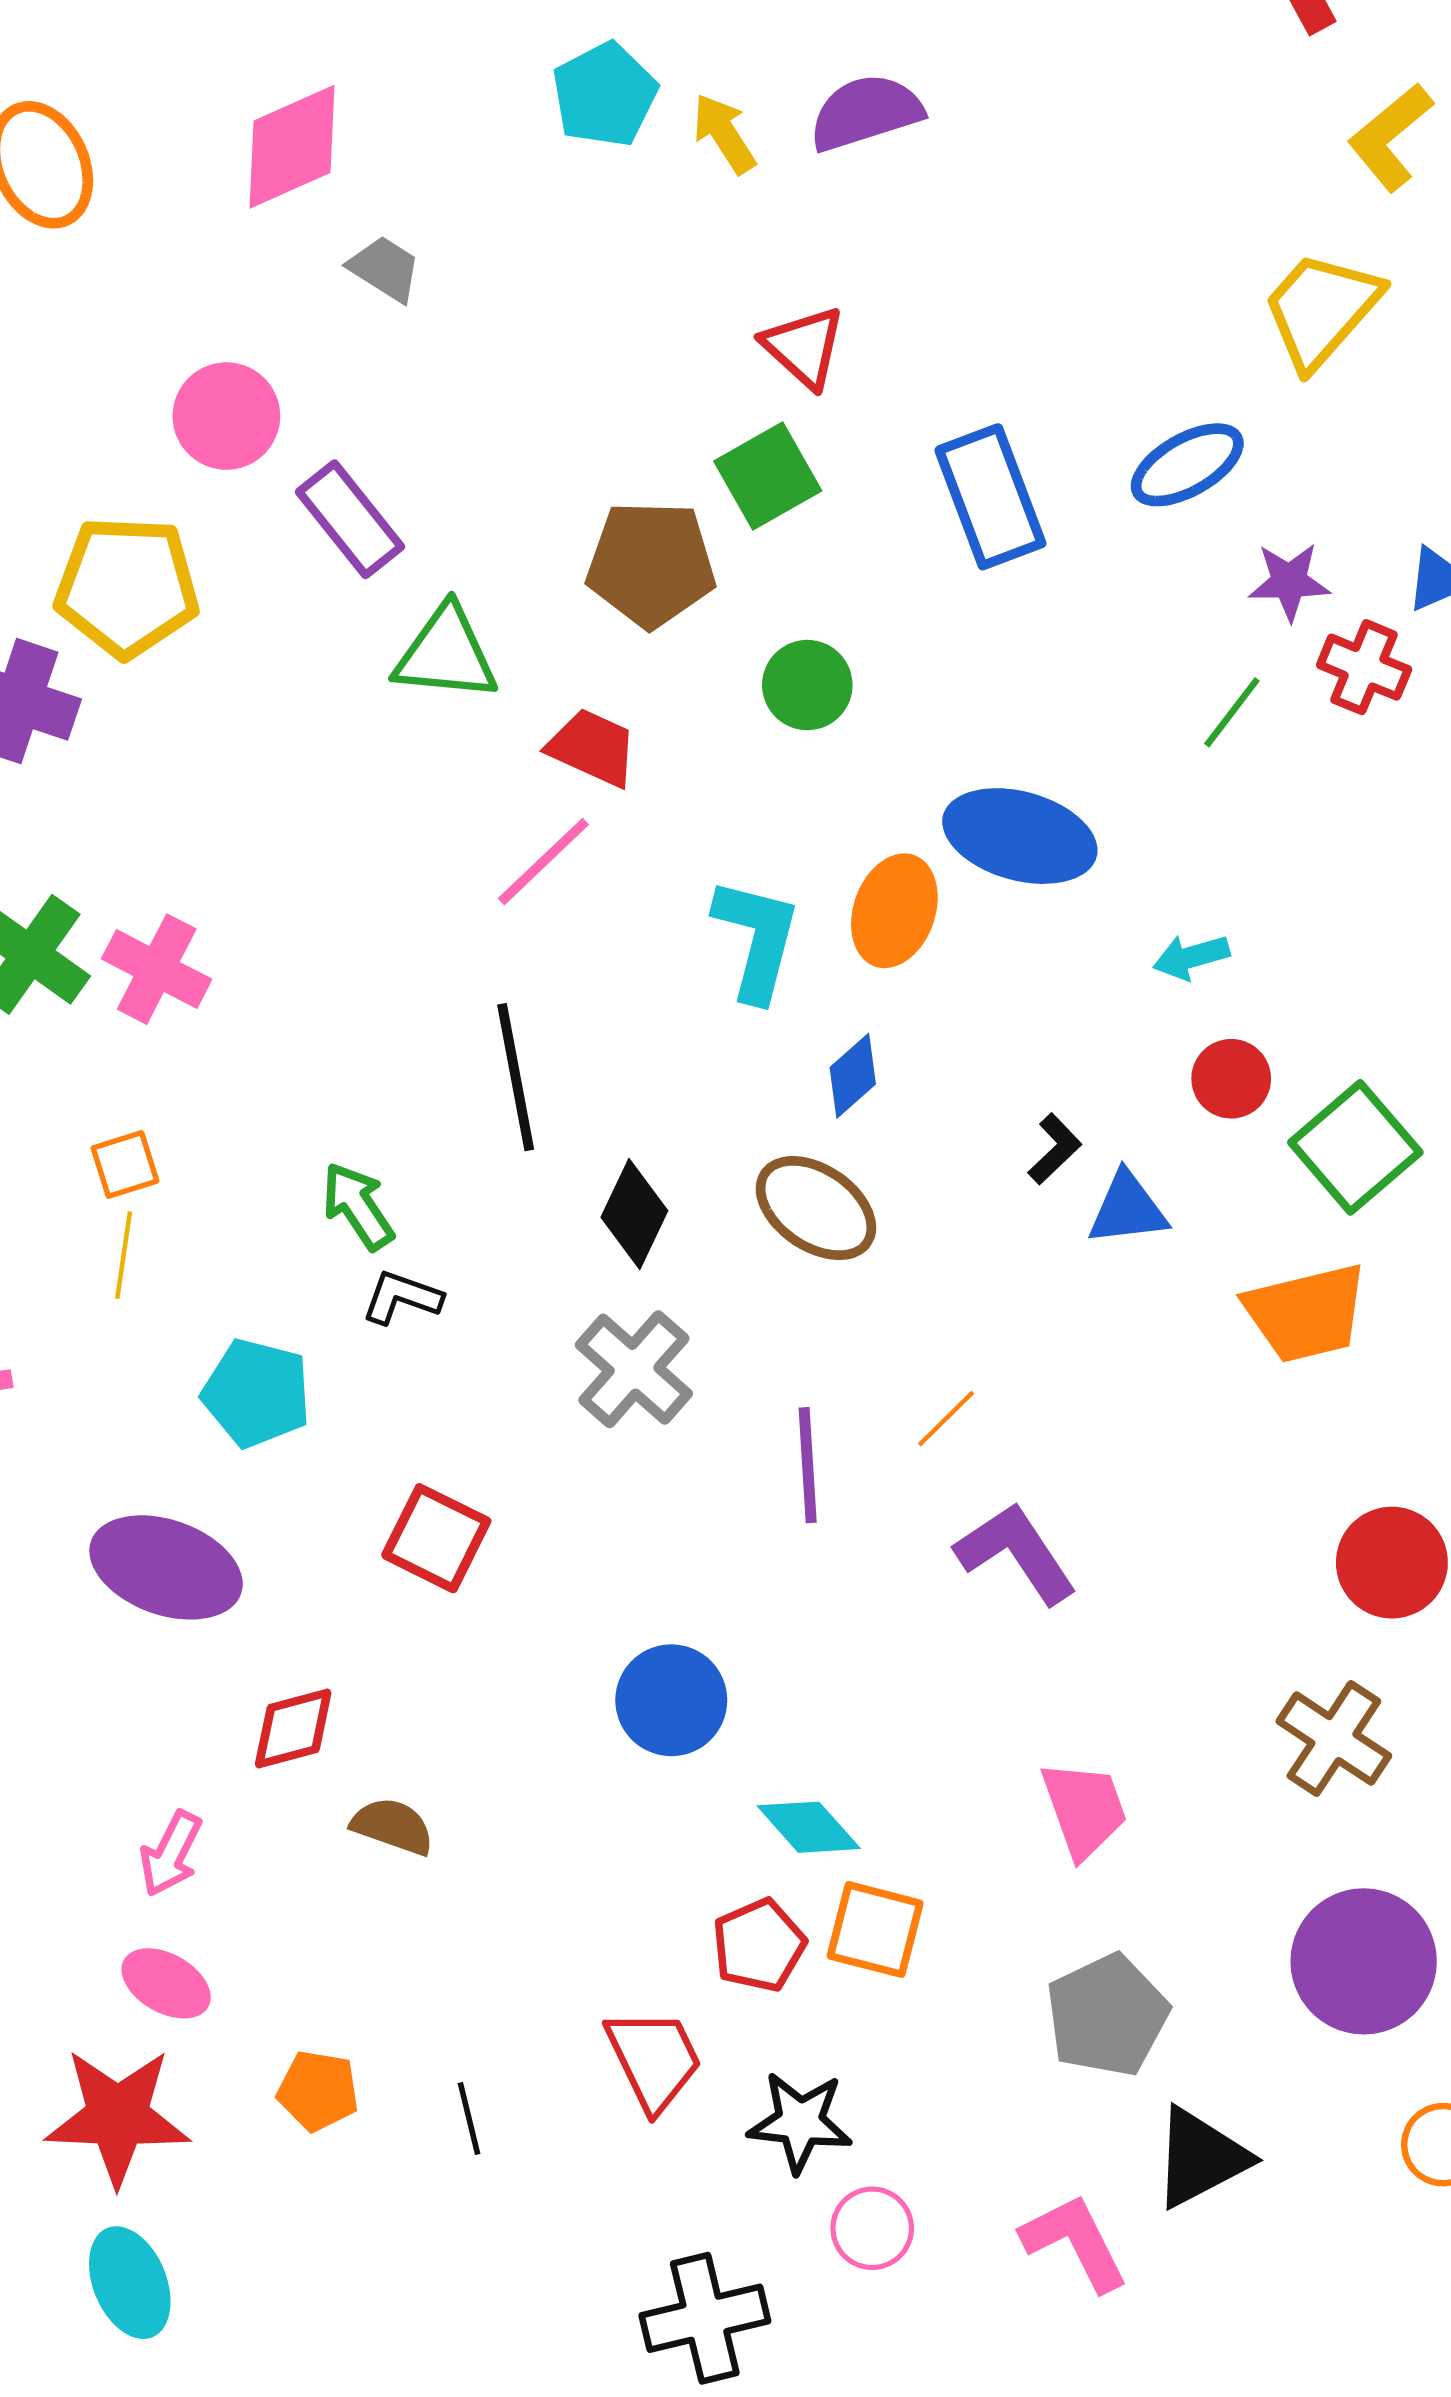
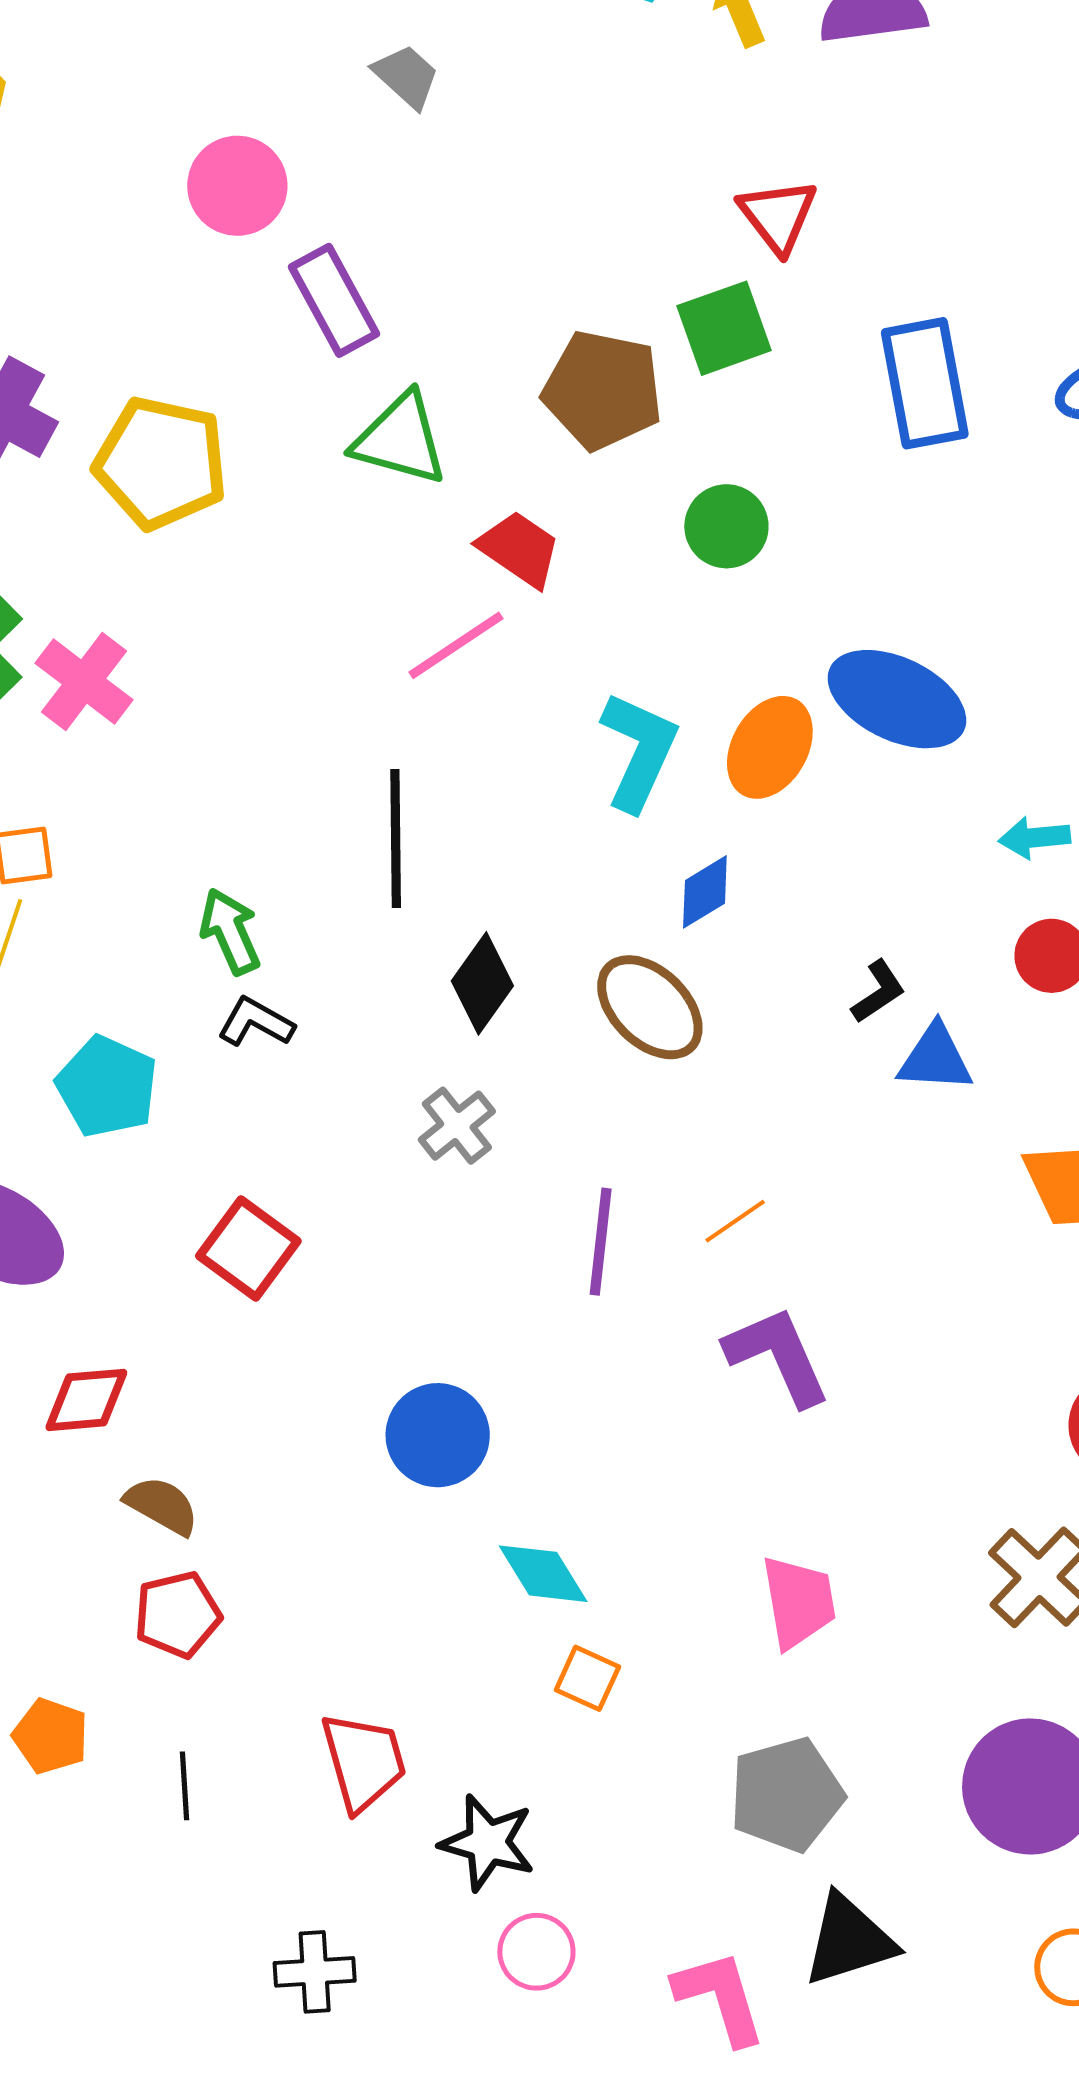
yellow pentagon: (127, 587) -> (161, 463), moved
gray cross: (634, 1369) -> (457, 1126), size x0.7
orange square: (875, 1930) -> (587, 1678), size x0.7
red pentagon: (759, 1945) -> (178, 1614), moved
black cross: (705, 2318) -> (315, 1972), moved, size x0.7

